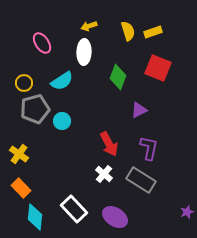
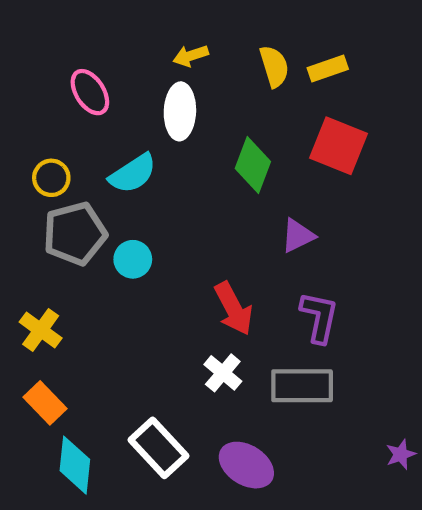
gray rectangle: (141, 180) -> (302, 386), turned -32

